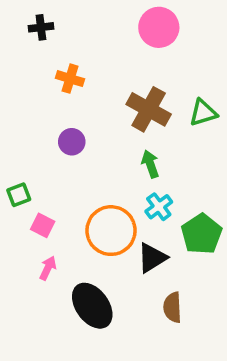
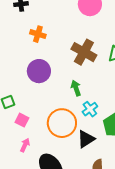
purple circle: (72, 142) -> (39, 71), size x1.5
green arrow: (150, 164) -> (76, 88), moved

